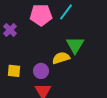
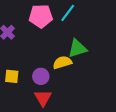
green triangle: (75, 45) -> (77, 48), turned 42

